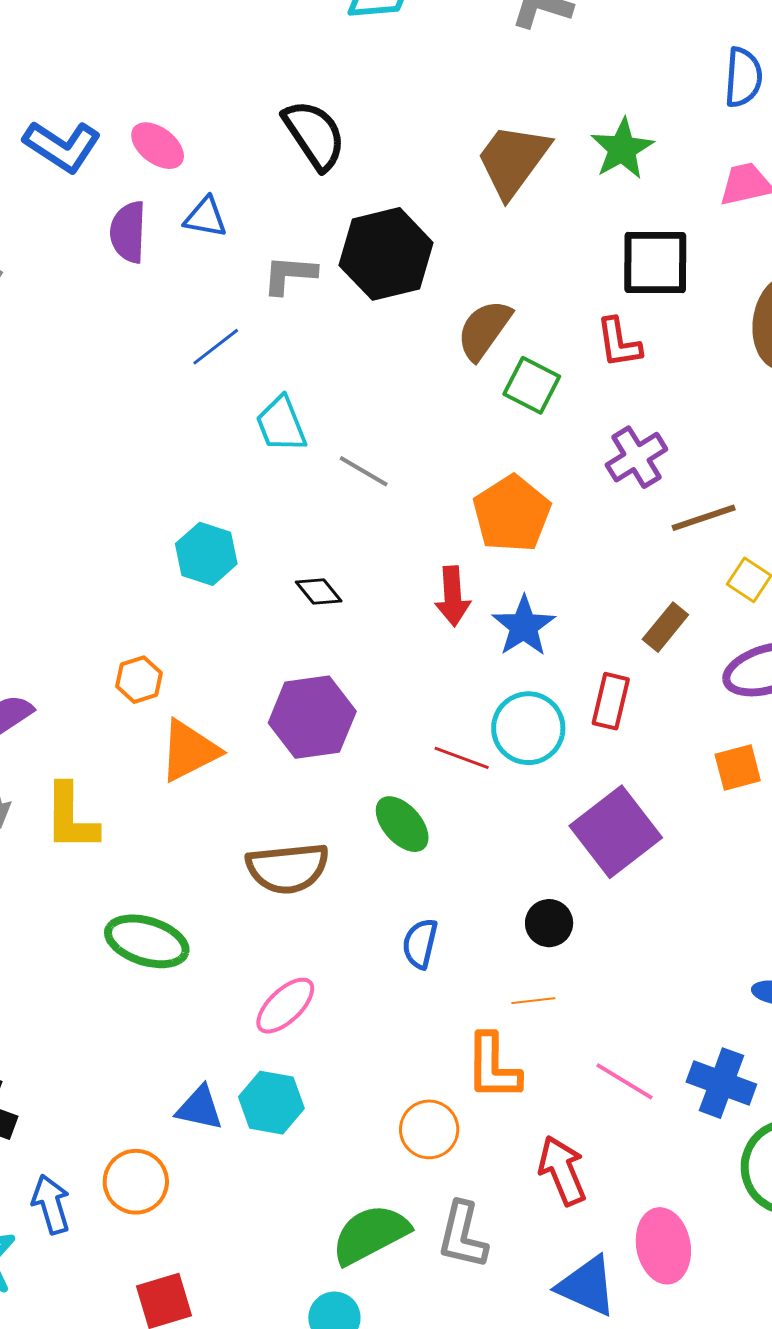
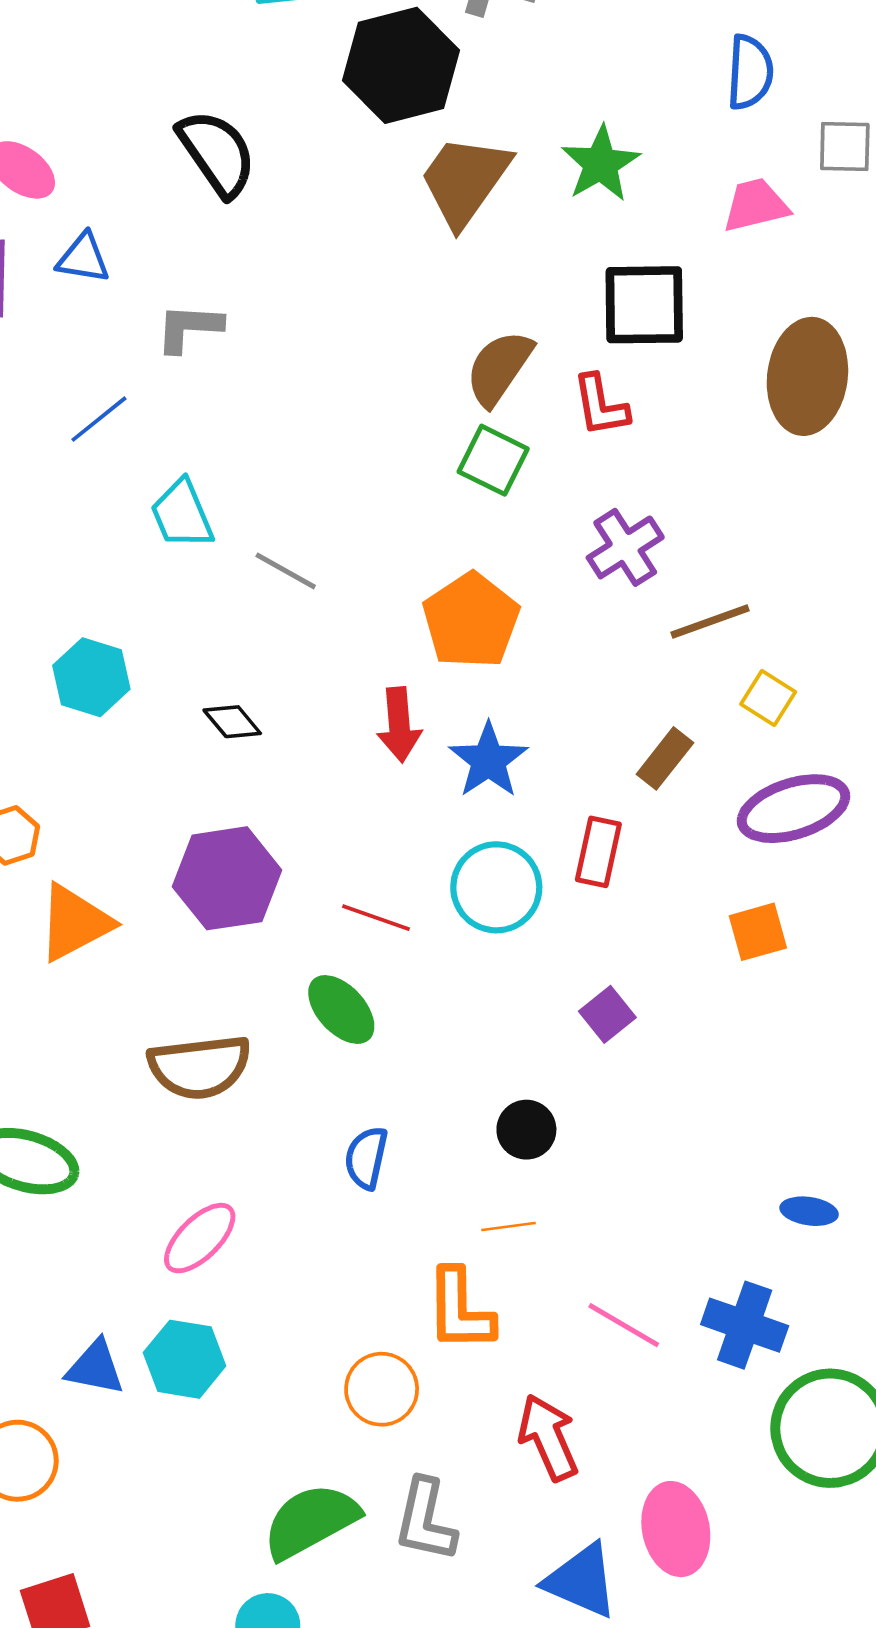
black hexagon: (386, 254) -> (401, 65), moved
brown semicircle: (484, 330) -> (499, 368), moved
red line: (462, 758) -> (376, 918), moved
purple square: (616, 832) -> (607, 1014), size x0.5

